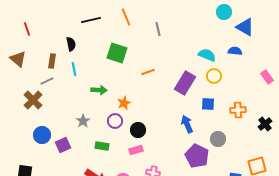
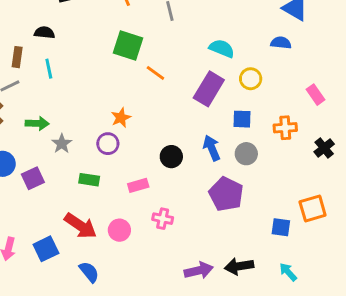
black semicircle: (71, 44) -> (44, 33), turned -72
green square: (117, 53) -> (128, 46), moved
cyan semicircle: (207, 55) -> (222, 48), moved
orange line: (148, 72) -> (155, 73), turned 56
pink rectangle: (267, 77) -> (315, 95), moved
green arrow: (99, 90) -> (37, 123), moved
black circle: (138, 130) -> (171, 157), moved
gray circle: (218, 139) -> (246, 154), moved

